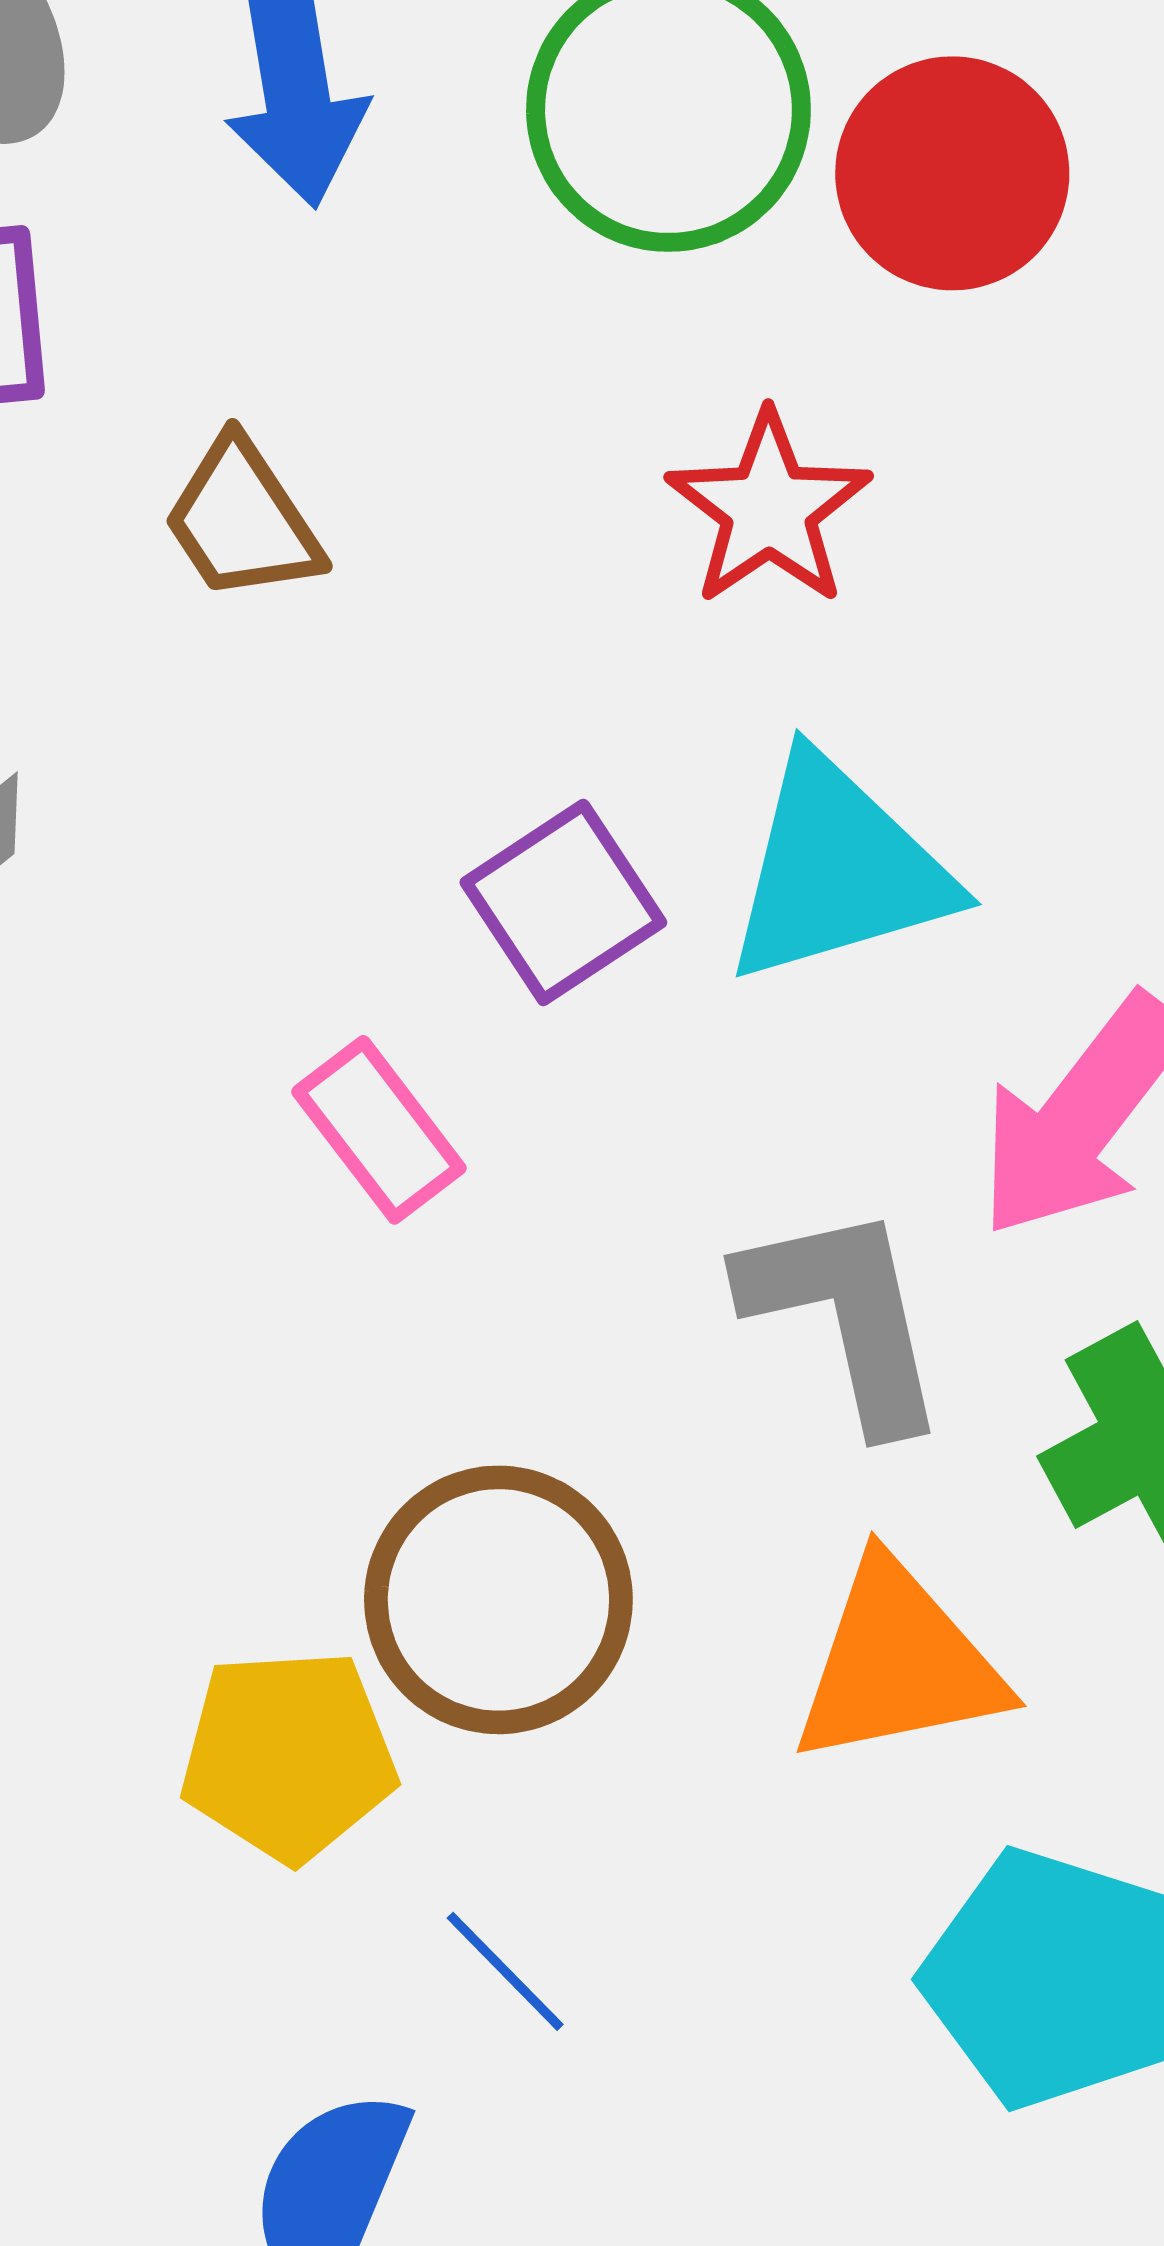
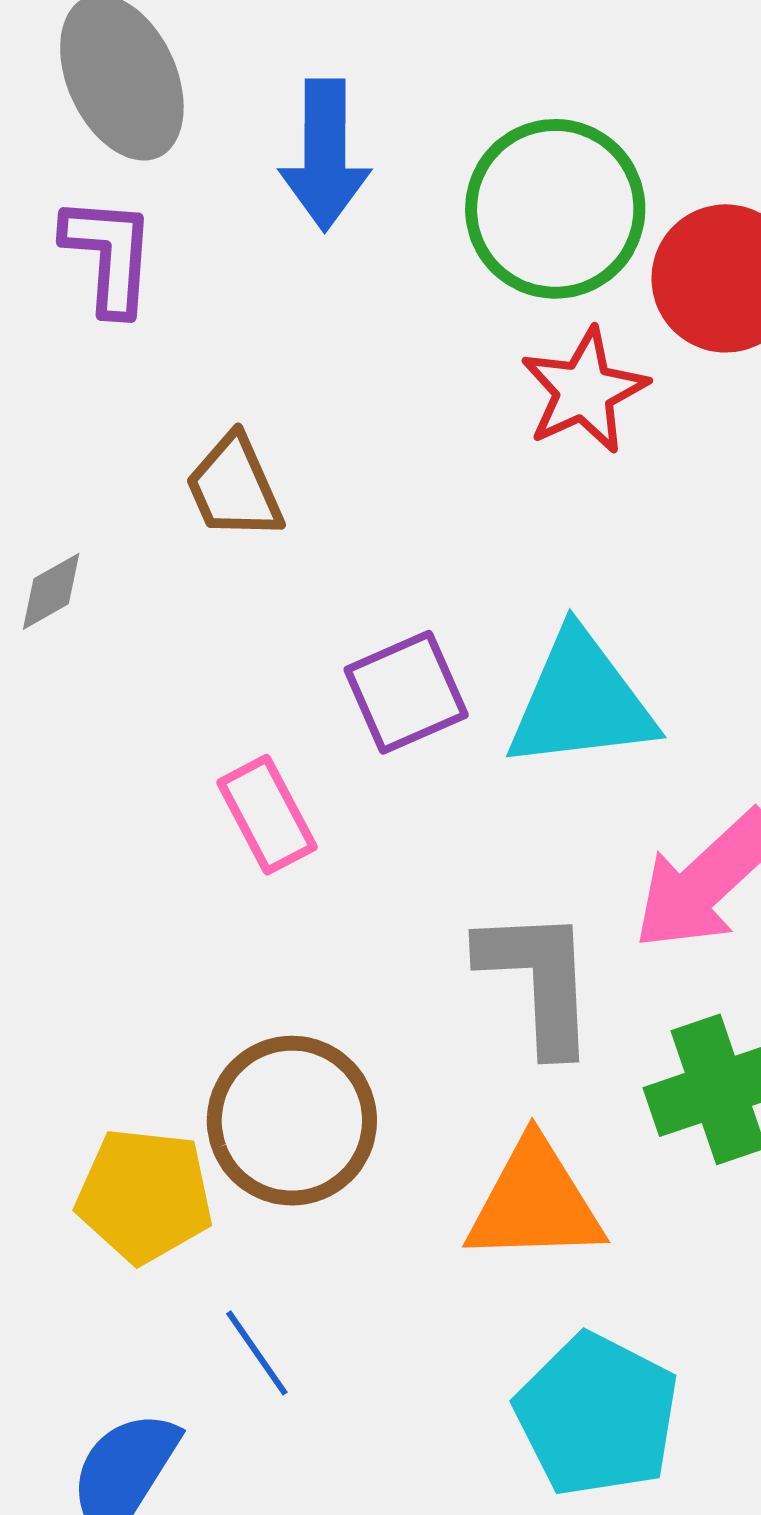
red star: (769, 509) -> (584, 391), moved
brown trapezoid: (242, 520) -> (234, 487), moved

